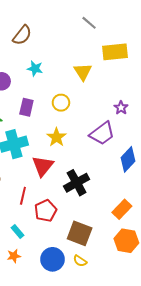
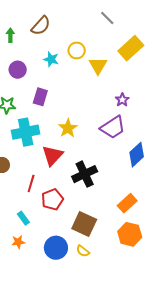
yellow rectangle: (115, 52) -> (131, 48), turned -40
yellow circle: (61, 103) -> (77, 50), moved
purple star: (121, 108) -> (122, 100), moved

